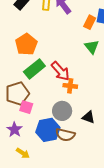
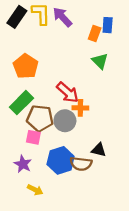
green rectangle: (34, 69) -> (21, 103), moved
brown pentagon: (17, 94) -> (40, 118), moved, turned 30
gray circle: (62, 111) -> (65, 121), moved
black triangle: (88, 117) -> (99, 150), moved

